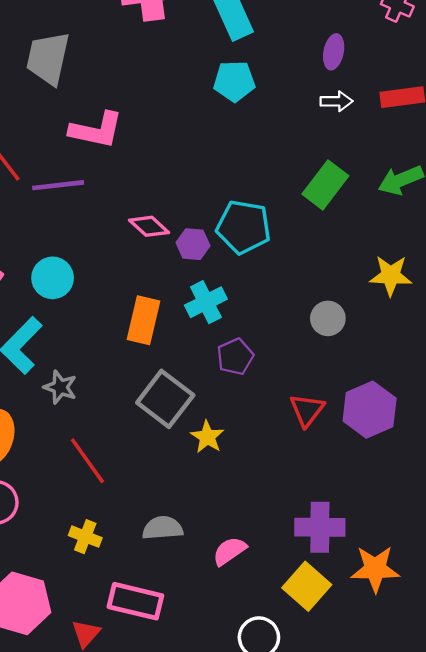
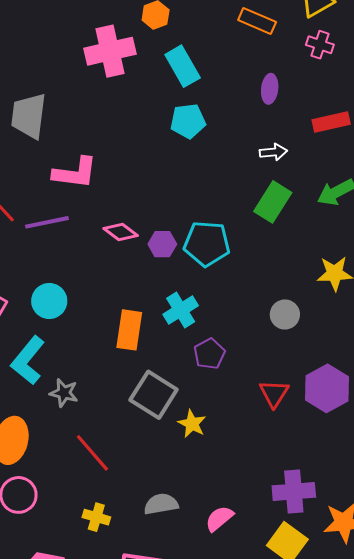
white arrow: (336, 101) -> (273, 152), moved
pink diamond: (149, 226) -> (121, 232), moved
purple hexagon: (193, 244) -> (162, 244), moved

